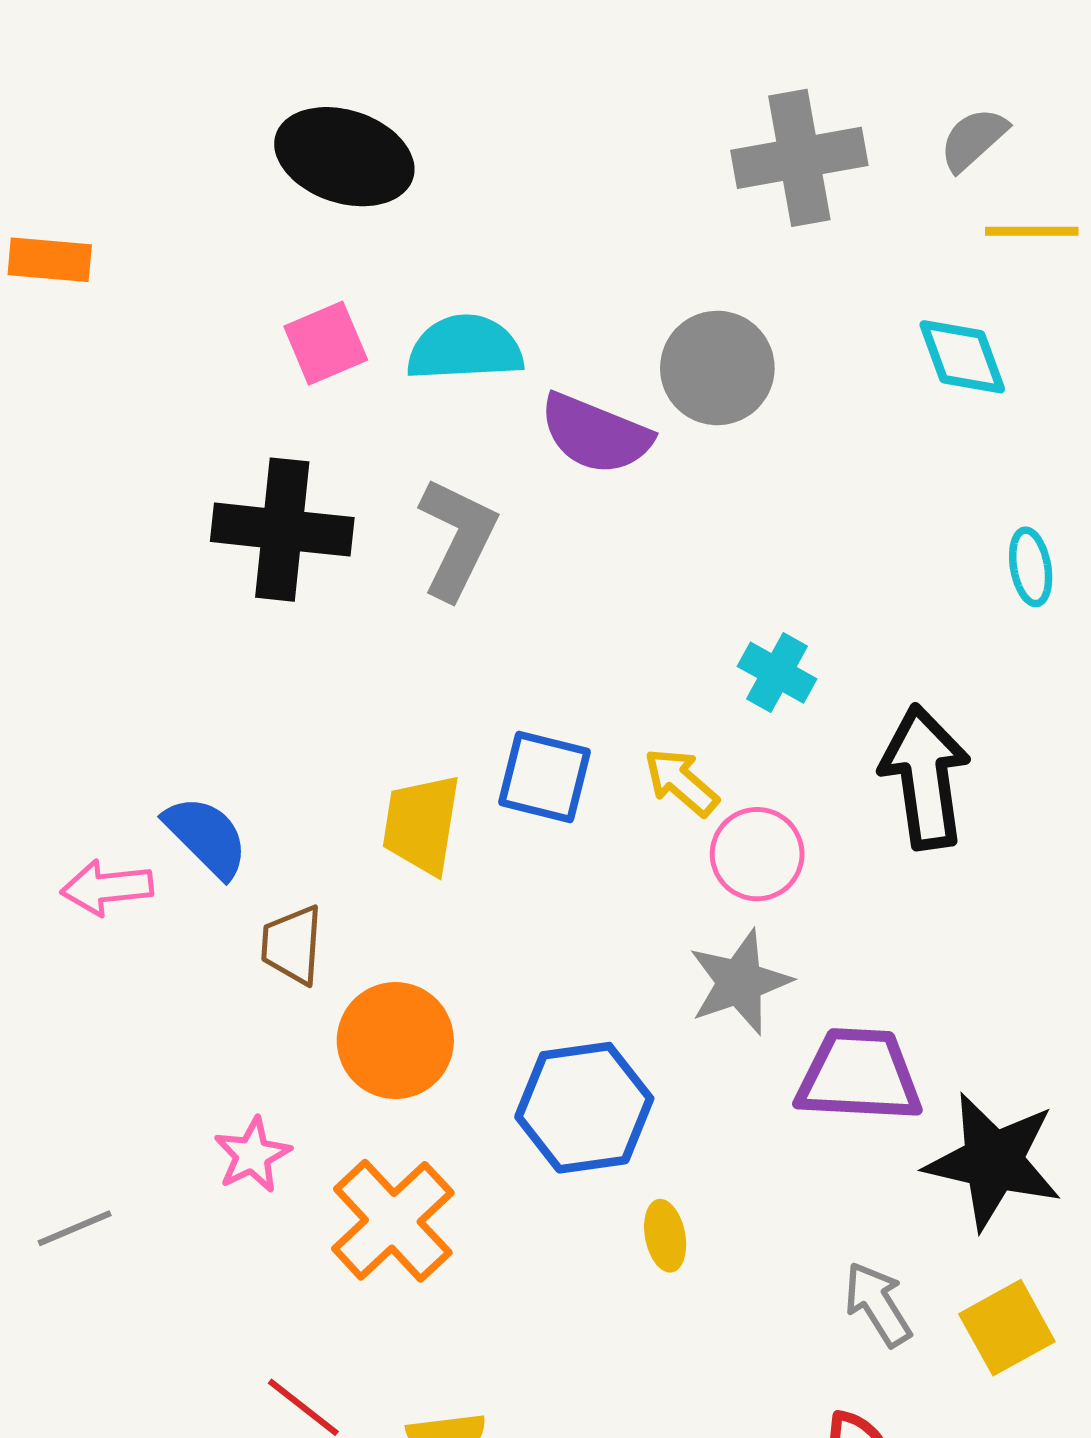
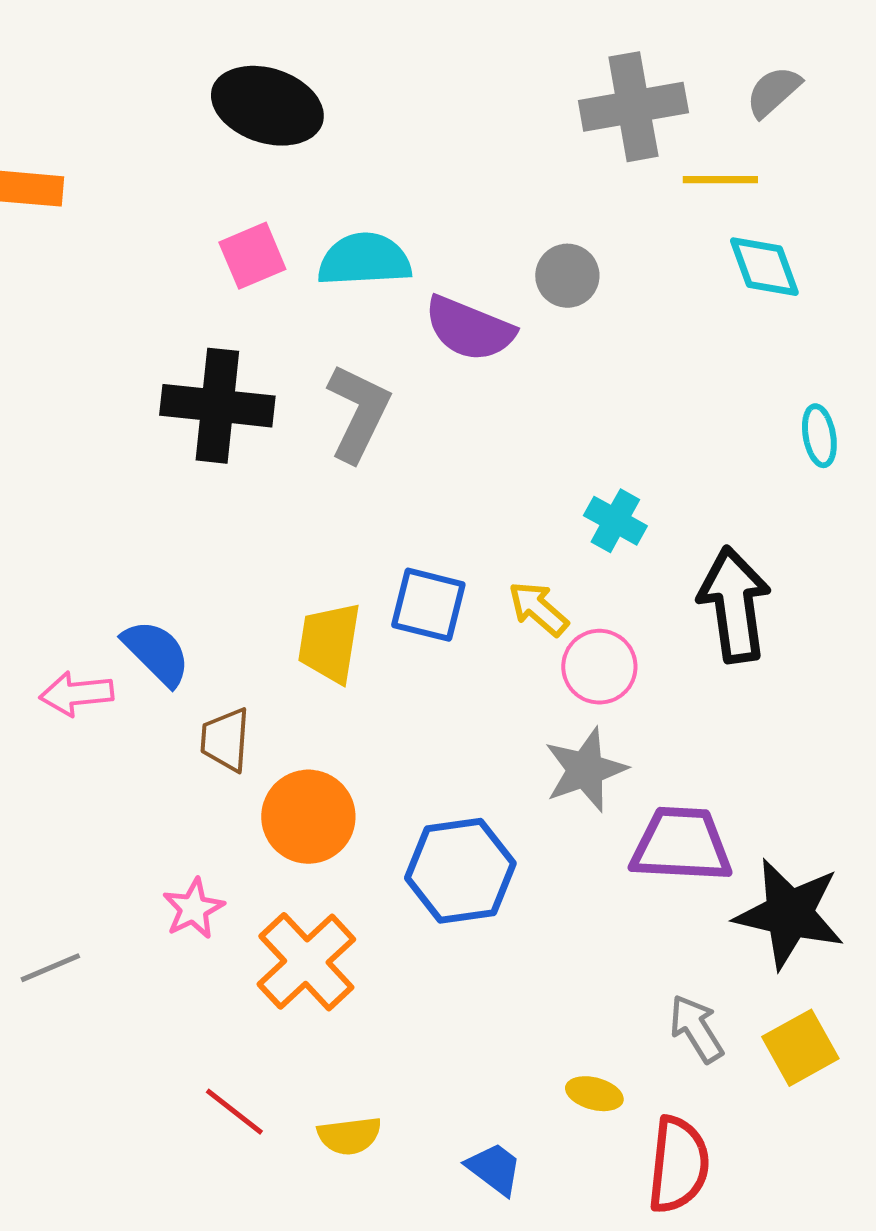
yellow line: (1032, 231) -> (720, 180), moved
gray circle: (717, 368) -> (567, 276), size x0.7
yellow ellipse: (665, 1236) -> (594, 1094), moved, turned -64

